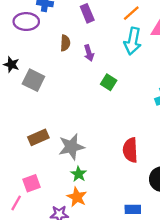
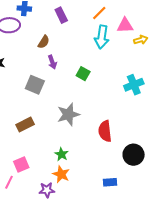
brown semicircle: (65, 43) -> (44, 42), turned 32
purple arrow: (89, 53) -> (52, 62), moved
gray square: (33, 80) -> (35, 85), moved
gray star: (71, 147) -> (68, 114), moved

